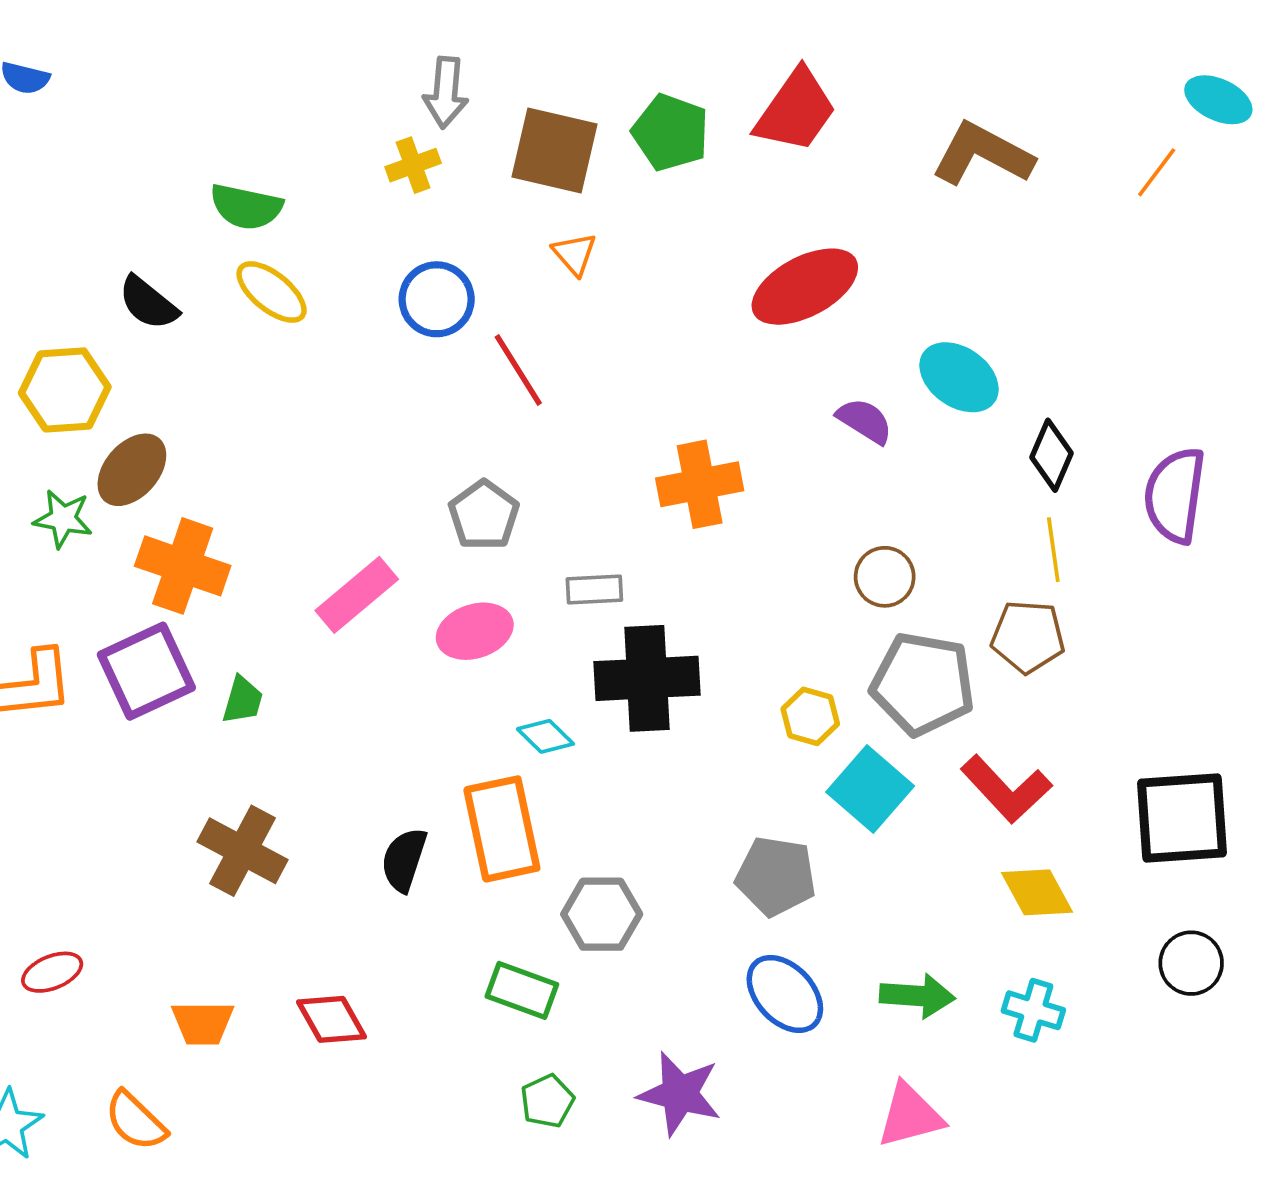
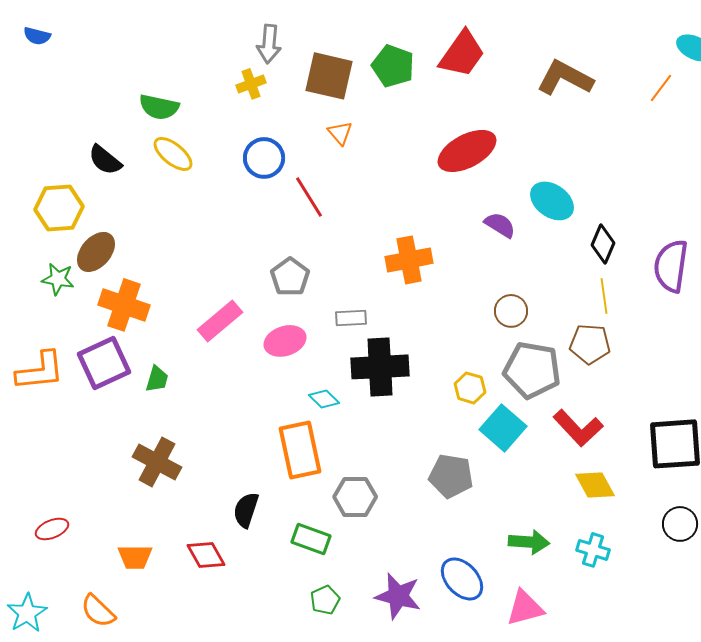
black semicircle: (404, 860) -> (246, 510), moved
blue ellipse: (785, 994) -> (462, 579), moved

